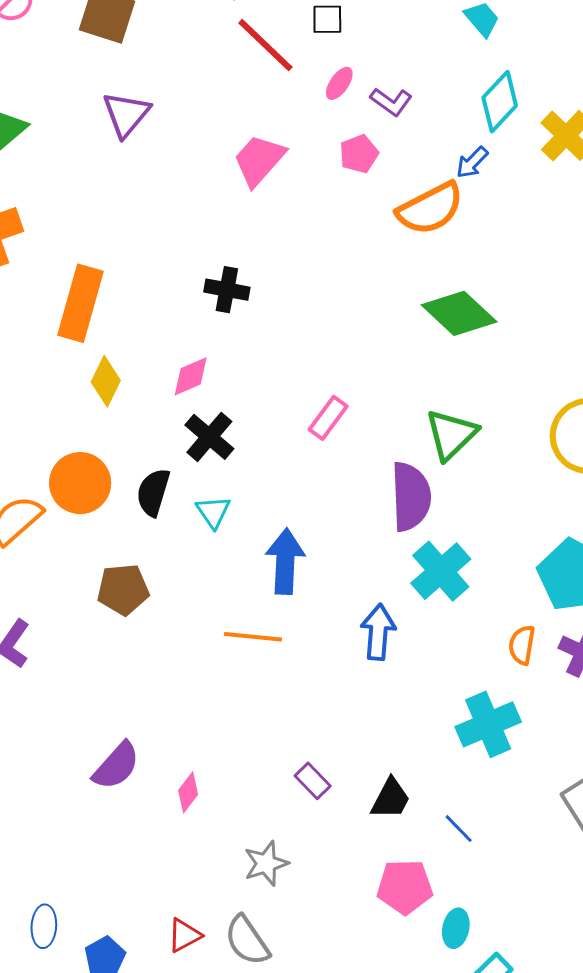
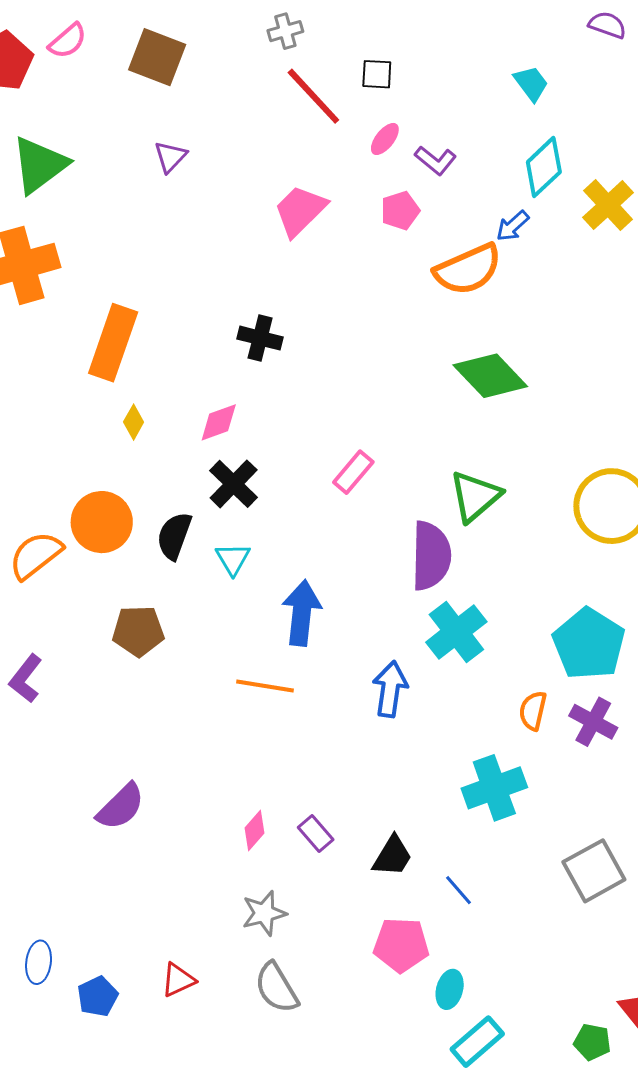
purple triangle: (126, 114) -> (170, 157), size x0.7
yellow diamond: (106, 381) -> (134, 422), size x0.7
pink diamond: (188, 792) -> (254, 830), moved
gray semicircle: (247, 941) -> (276, 988), moved

